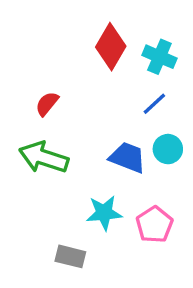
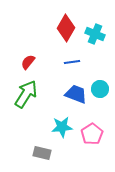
blue line: (154, 104) -> (72, 62), moved, turned 35
green arrow: (44, 157) -> (26, 94), turned 104

